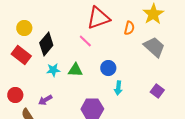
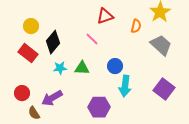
red triangle: (98, 18) -> (105, 16), size x0.7
cyan arrow: (118, 88) -> (125, 86), size x1.5
purple square: (157, 91) -> (164, 89), size x1.5
purple arrow: (45, 100) -> (52, 98), size x1.5

